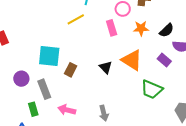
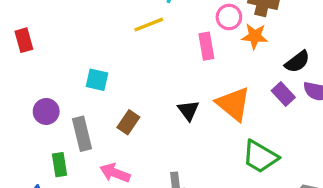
orange star: (141, 28) -> (255, 36), moved
cyan square: (49, 56) -> (97, 80), size x0.6
purple rectangle: (164, 60) -> (283, 94), moved
brown rectangle: (71, 70) -> (128, 122), moved

